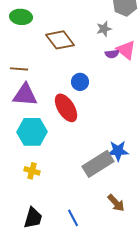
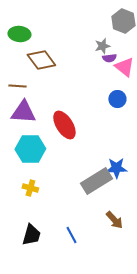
brown diamond: (60, 40) -> (41, 60), moved
purple semicircle: (112, 54) -> (109, 58), moved
blue circle: (80, 82) -> (117, 99), moved

